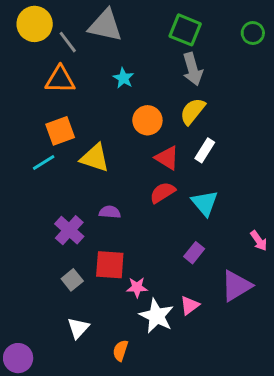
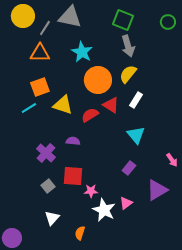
gray line: (68, 42) -> (45, 28), turned 70
cyan star: (123, 78) -> (82, 52), size x1.5
orange circle: (147, 120) -> (98, 80), size x1.4
red semicircle: (163, 193) -> (90, 115), moved

